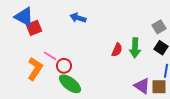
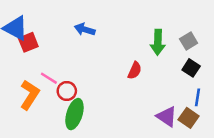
green arrow: (135, 48) -> (158, 42), moved
green ellipse: (70, 84) -> (74, 114), turned 70
brown square: (159, 87) -> (189, 118), turned 35

